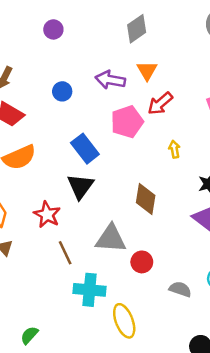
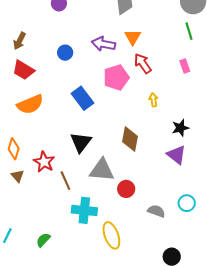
red arrow: (160, 104) -> (143, 63), turned 95
black triangle: (80, 186) -> (81, 142), moved
red star: (47, 215) -> (44, 162), moved
green semicircle: (29, 335) -> (43, 240), moved

